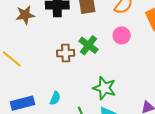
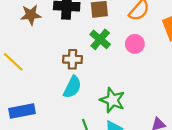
green cross: (88, 45) -> (100, 39), moved
cyan semicircle: (55, 98) -> (72, 87), moved, size x1.5

